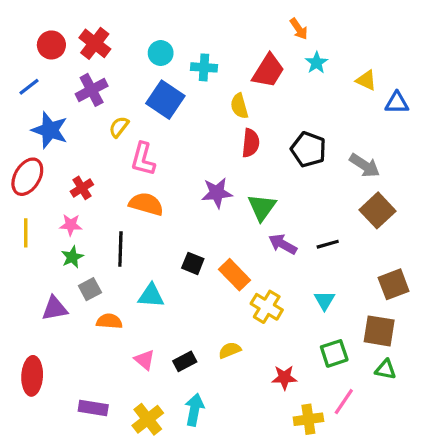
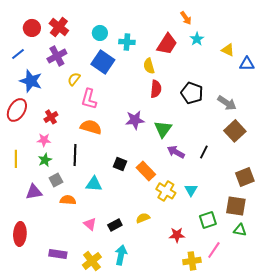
yellow line: (26, 233) -> (16, 159), moved
black line: (328, 244) -> (204, 152), turned -48
cyan triangle: (325, 300) -> (191, 190), moved

